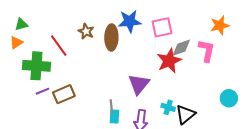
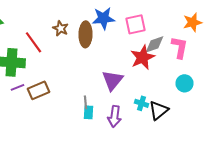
cyan circle: (229, 98) -> (184, 83), moved

